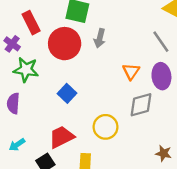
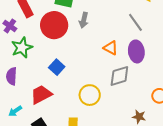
green star: (26, 70) -> (22, 48), turned -30
orange triangle: (131, 71) -> (111, 48), turned -35
red trapezoid: (61, 137) -> (41, 94), moved

